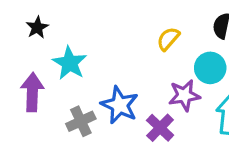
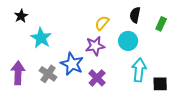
purple arrow: (32, 92) -> (18, 73), moved
purple star: (184, 95) -> (95, 46), moved
gray cross: (81, 121) -> (48, 74), turned -30

